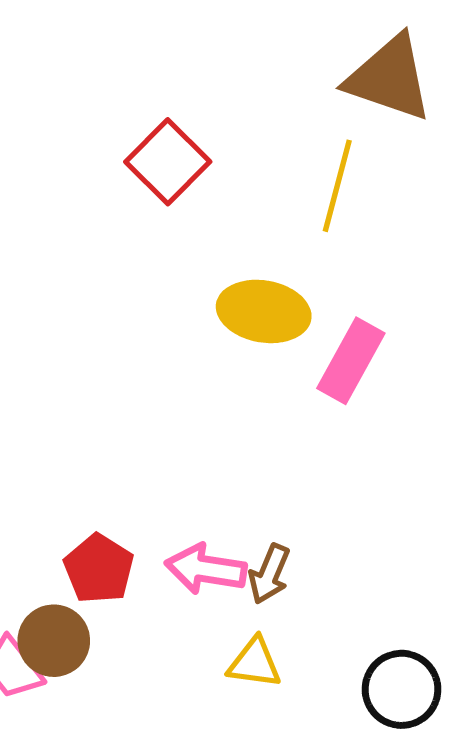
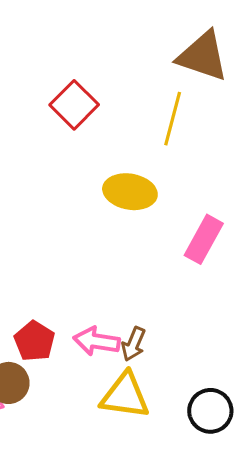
pink rectangle: (351, 361) -> (204, 239), moved
yellow triangle: (254, 663) -> (125, 396), size x1.6

